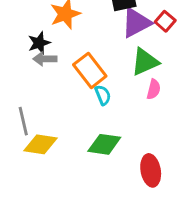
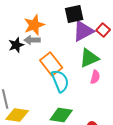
gray arrow: (45, 59) -> (32, 40), moved
cyan semicircle: (103, 95) -> (60, 81), size x1.6

